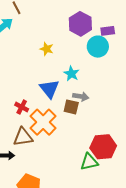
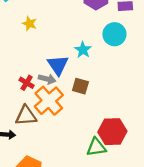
cyan circle: (98, 47) -> (114, 34), moved
yellow star: (47, 49) -> (29, 24), moved
gray arrow: (81, 96) -> (47, 79), moved

